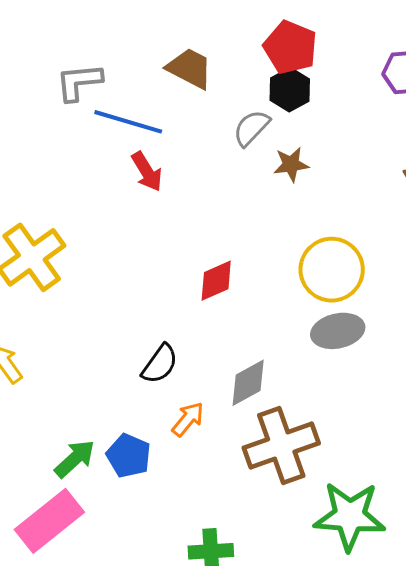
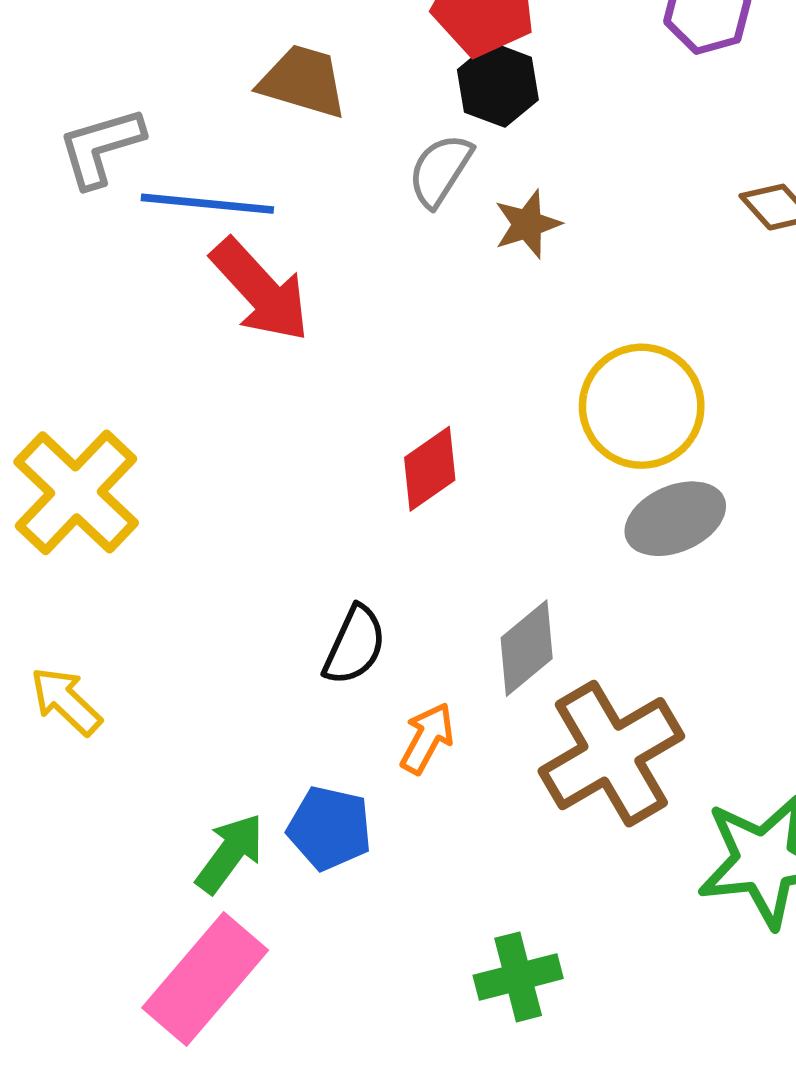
red arrow: (147, 172) -> (260, 290), size x1.5

